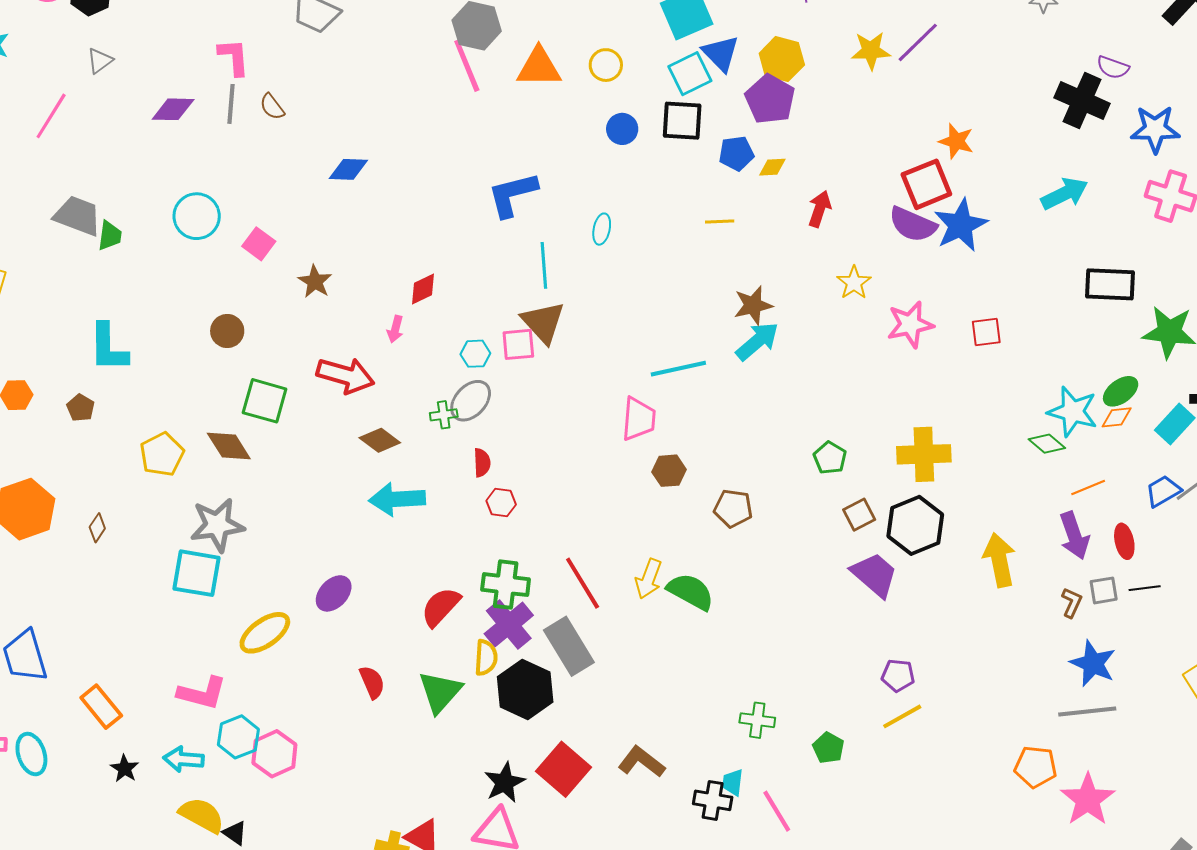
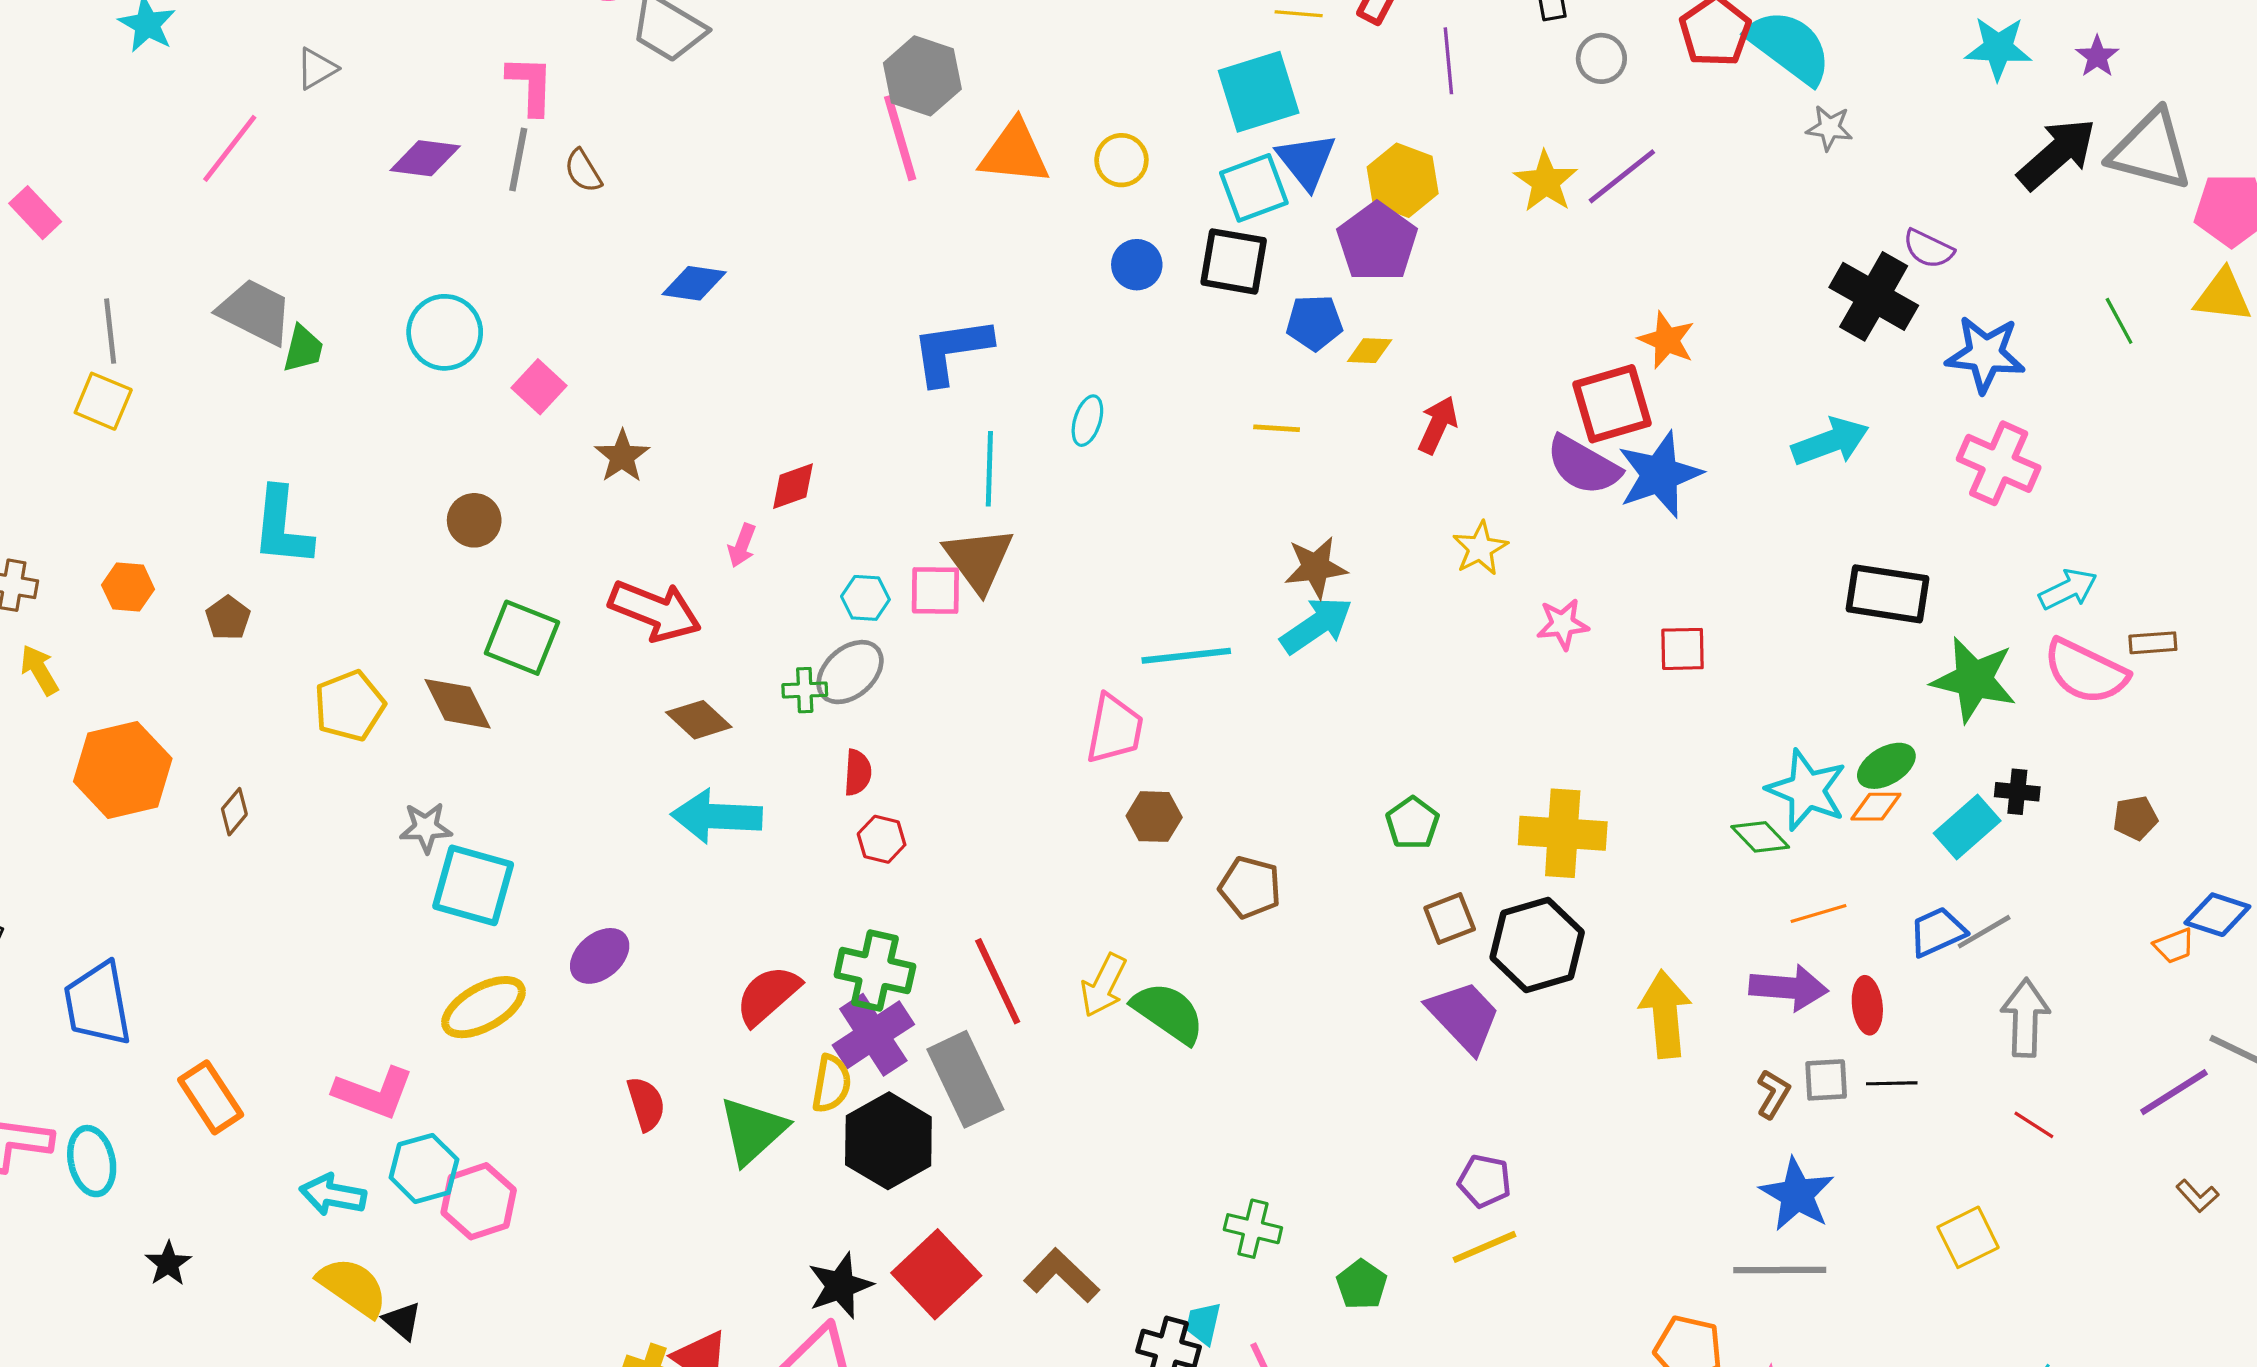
yellow star: (871, 51) -> (1546, 182), turned 30
pink star: (910, 324) -> (1563, 624), size x0.7
gray star: (217, 525) -> (426, 828), size x0.6
purple arrow: (1074, 536) -> (1789, 988), turned -72
cyan square: (196, 573) -> (473, 885), moved
black star: (125, 769) -> (168, 1264), moved

